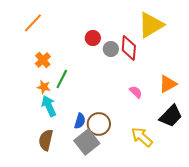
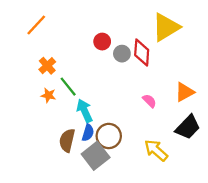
green line: (62, 79) -> (68, 87), turned -66
cyan arrow: (49, 106) -> (85, 111), moved
brown semicircle: (46, 140) -> (67, 140), moved

